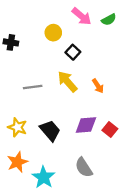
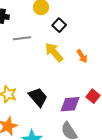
gray line: (33, 87) -> (22, 38), moved
purple diamond: (86, 125) -> (70, 104), moved

